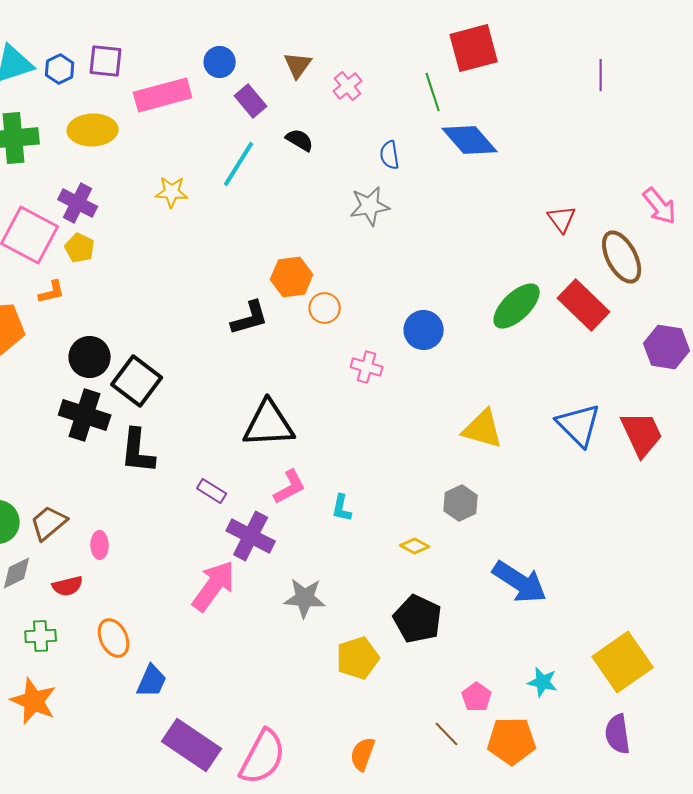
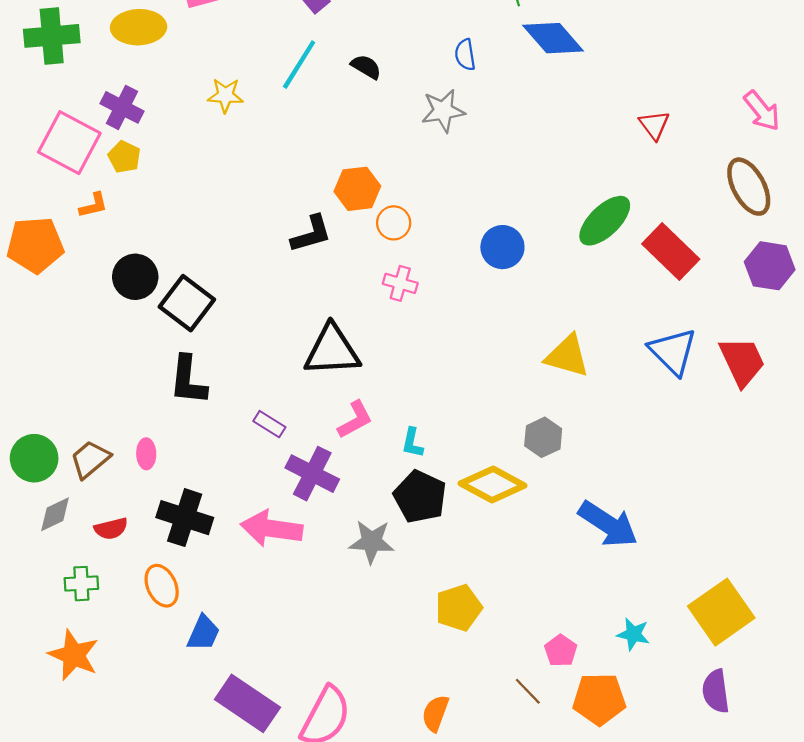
black semicircle: (300, 140) -> (366, 67), moved
brown ellipse: (622, 257) -> (749, 187), moved
red rectangle: (584, 305) -> (671, 251), moved
pink cross: (367, 367) -> (400, 283), moved
black cross: (85, 415) -> (185, 518), moved
pink ellipse: (100, 545) -> (146, 454), moved
yellow diamond: (415, 546) -> (493, 485), size x2.0
pink arrow: (214, 586) -> (272, 529), turned -118
black pentagon: (418, 619) -> (420, 497), moved
yellow pentagon: (358, 658) -> (458, 608), moved

